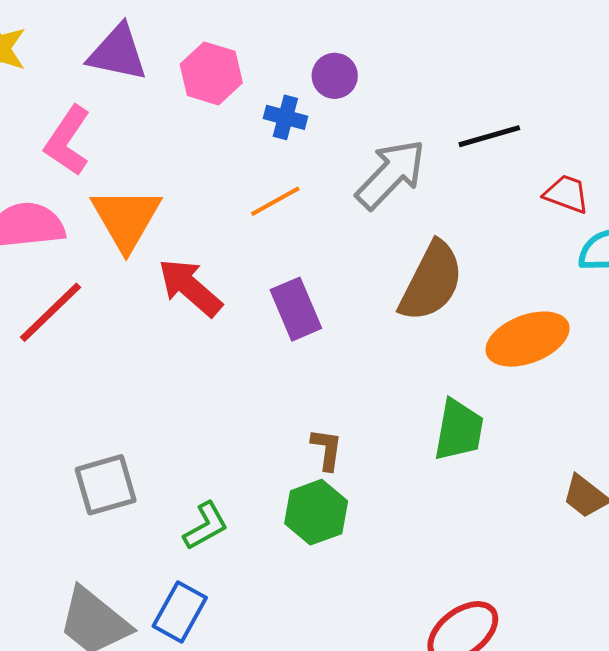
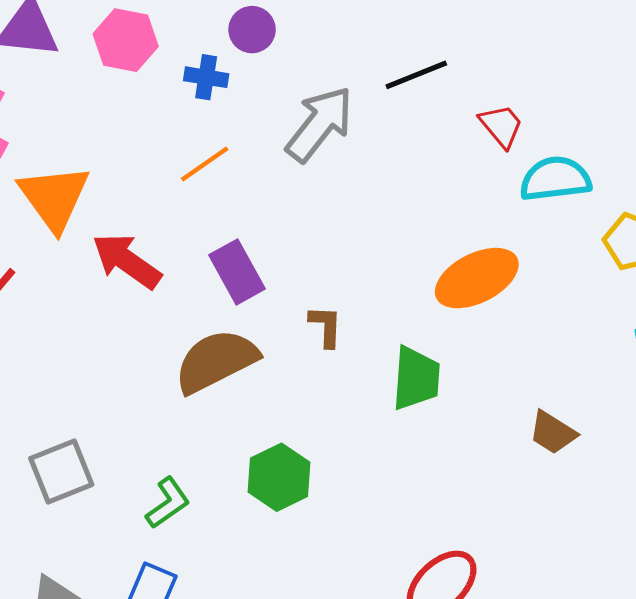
red trapezoid: (567, 194) -> (501, 126), turned 36
brown semicircle: (431, 282) -> (216, 361), moved, turned -138
brown L-shape: (327, 449) -> (326, 326), moved

